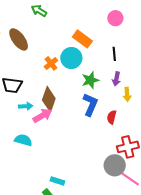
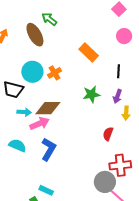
brown ellipse: (19, 39) -> (35, 35), moved
cyan circle: (71, 58) -> (32, 72), moved
brown diamond: (49, 99) -> (48, 108), turned 65
blue L-shape: (90, 105) -> (49, 149), moved

